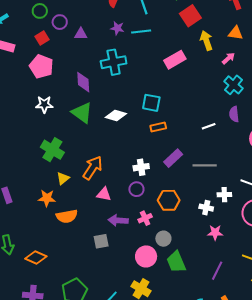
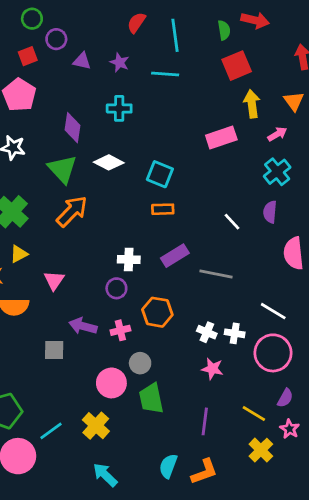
purple star: (117, 28) -> (120, 62), moved
orange triangle: (236, 33) -> (294, 101), turned 35
pink rectangle: (175, 60) -> (221, 138), moved
cyan cross: (114, 62) -> (119, 108), size x0.7
white diamond: (116, 115) -> (109, 162), moved
white line: (209, 126) -> (232, 222), turned 56
orange arrow: (93, 168) -> (72, 211), moved
pink triangle: (104, 194) -> (54, 280), moved, turned 42
white cross: (224, 195) -> (235, 333), moved
purple line: (217, 271) -> (205, 421), turned -30

